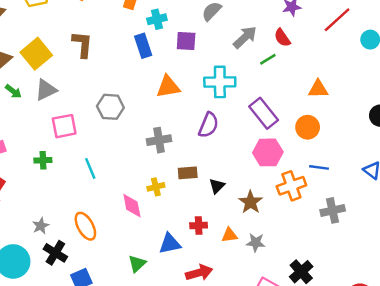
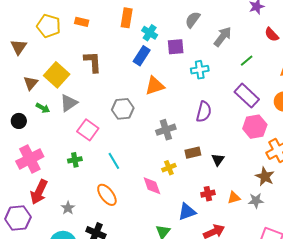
cyan cross: (157, 19) -> (150, 33), turned -35
red semicircle: (282, 38) -> (272, 35), moved
blue rectangle: (143, 46) -> (142, 56), turned 60
green line: (268, 59) -> (247, 61), moved
cyan cross: (220, 82) -> (200, 70), moved, size x0.7
orange triangle: (168, 87) -> (155, 86), moved
pink square: (64, 126) -> (88, 130), turned -35
brown star: (251, 202) -> (265, 177), moved
gray star: (41, 226) -> (68, 208), moved
orange ellipse: (85, 226) -> (107, 195), moved

